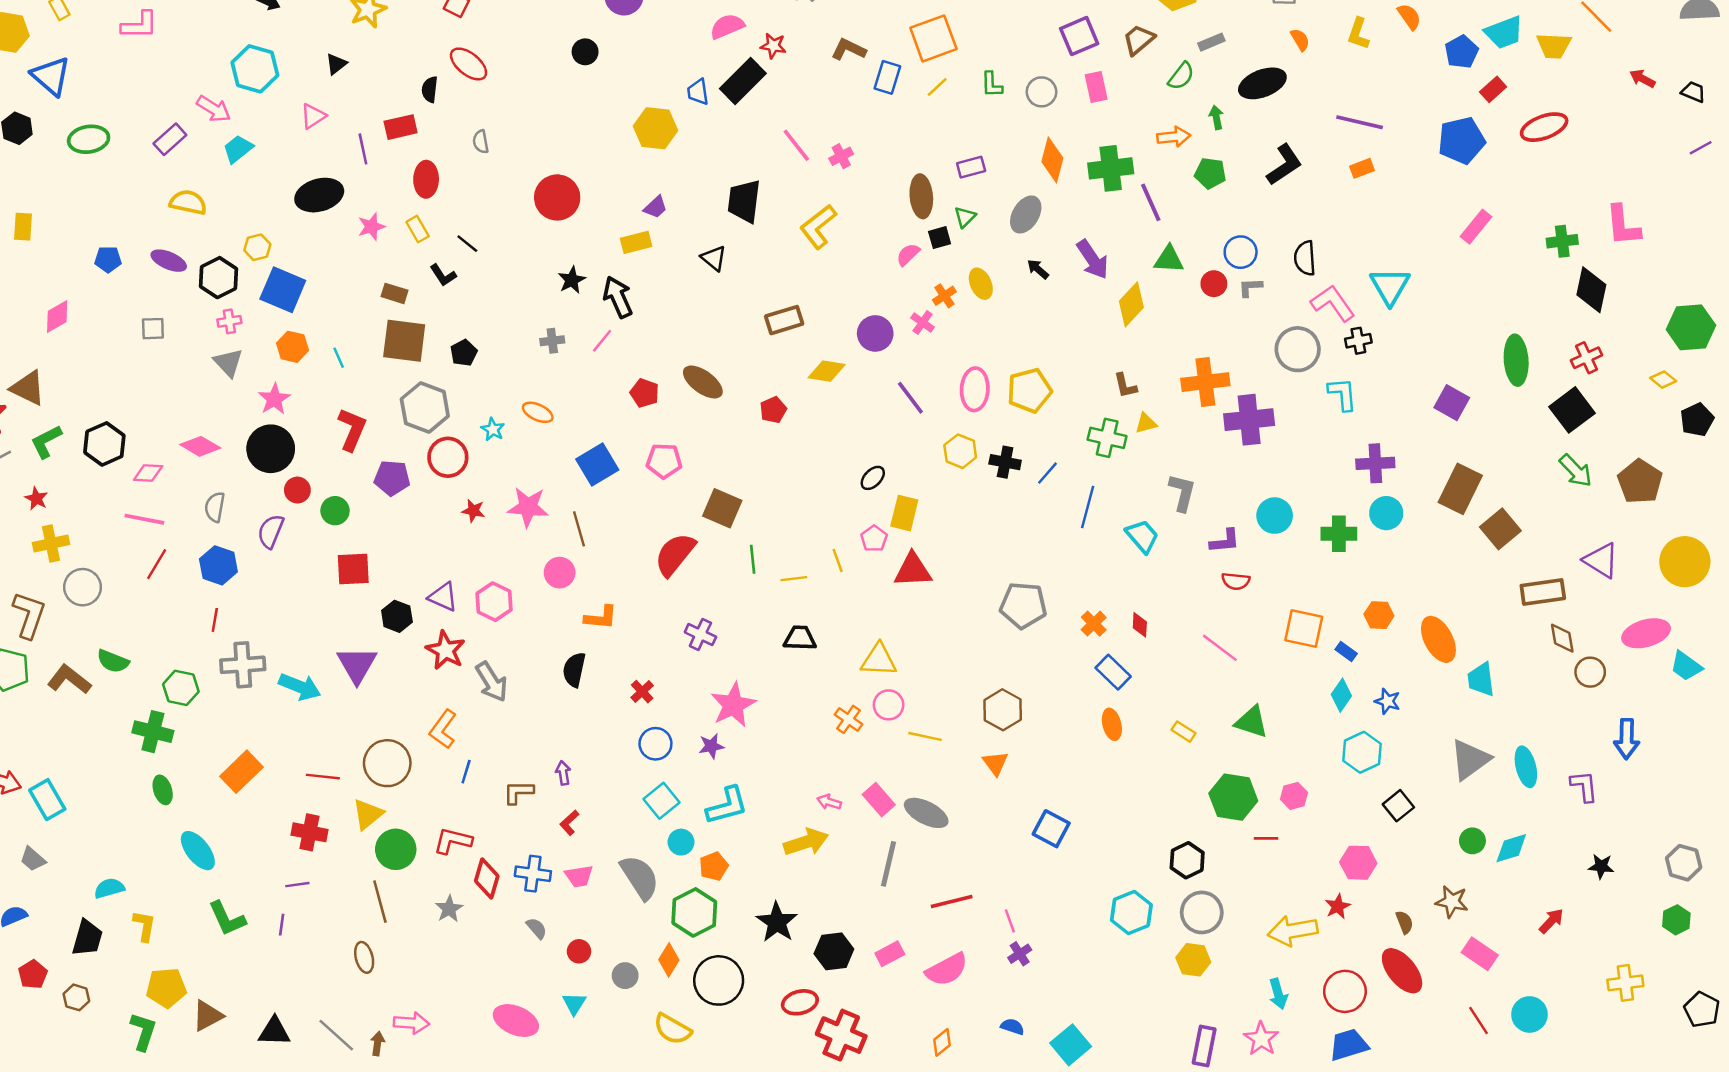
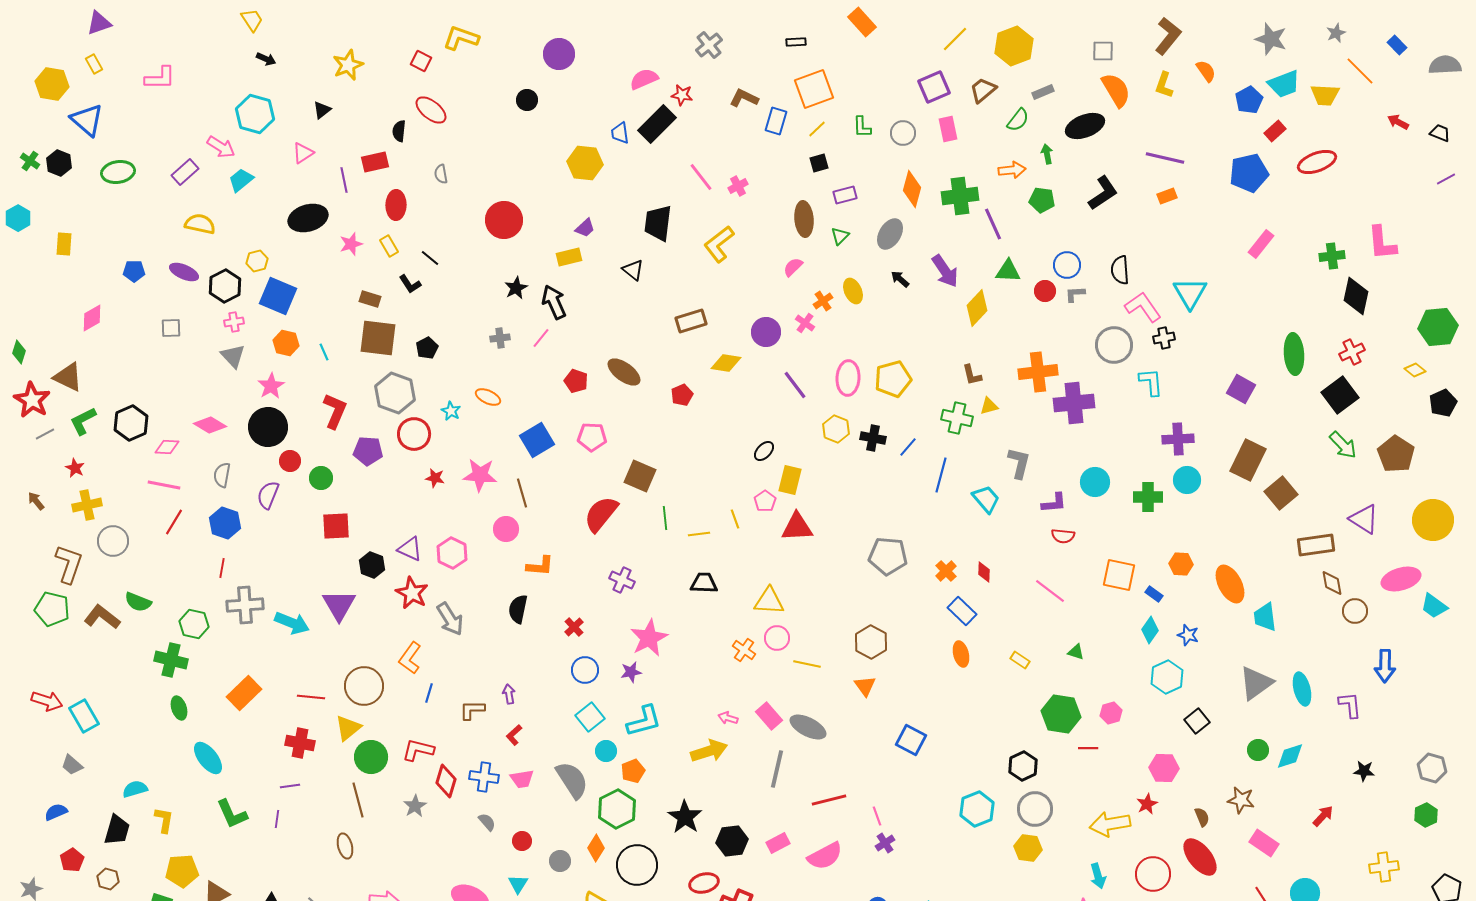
orange semicircle: (1300, 40) -> (1116, 90), size x1.8
black square: (940, 238) -> (819, 163), moved
green triangle: (1252, 722) -> (1076, 652), size x0.6

